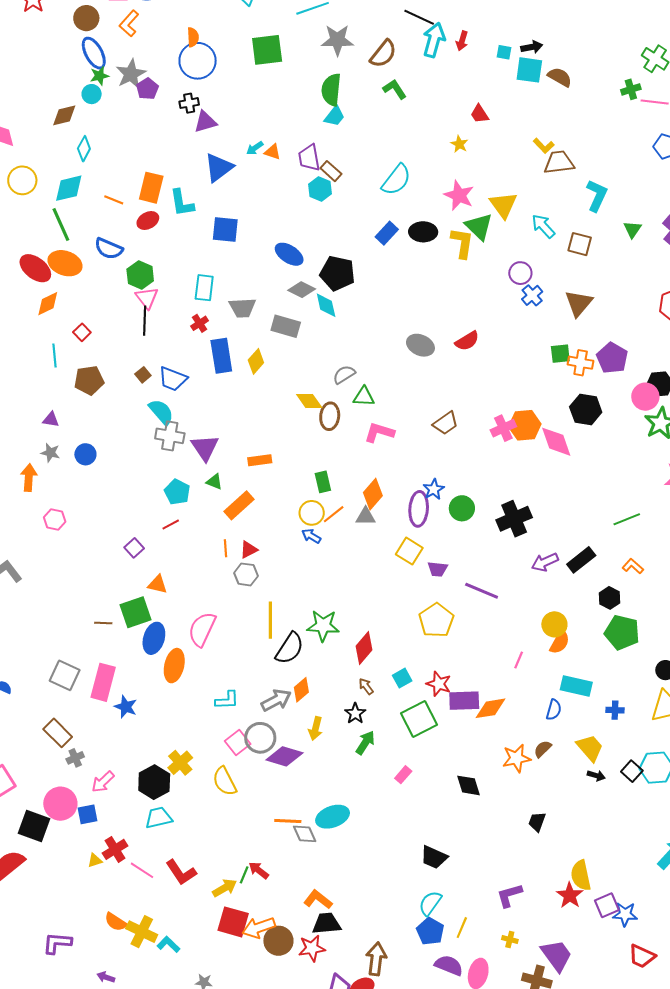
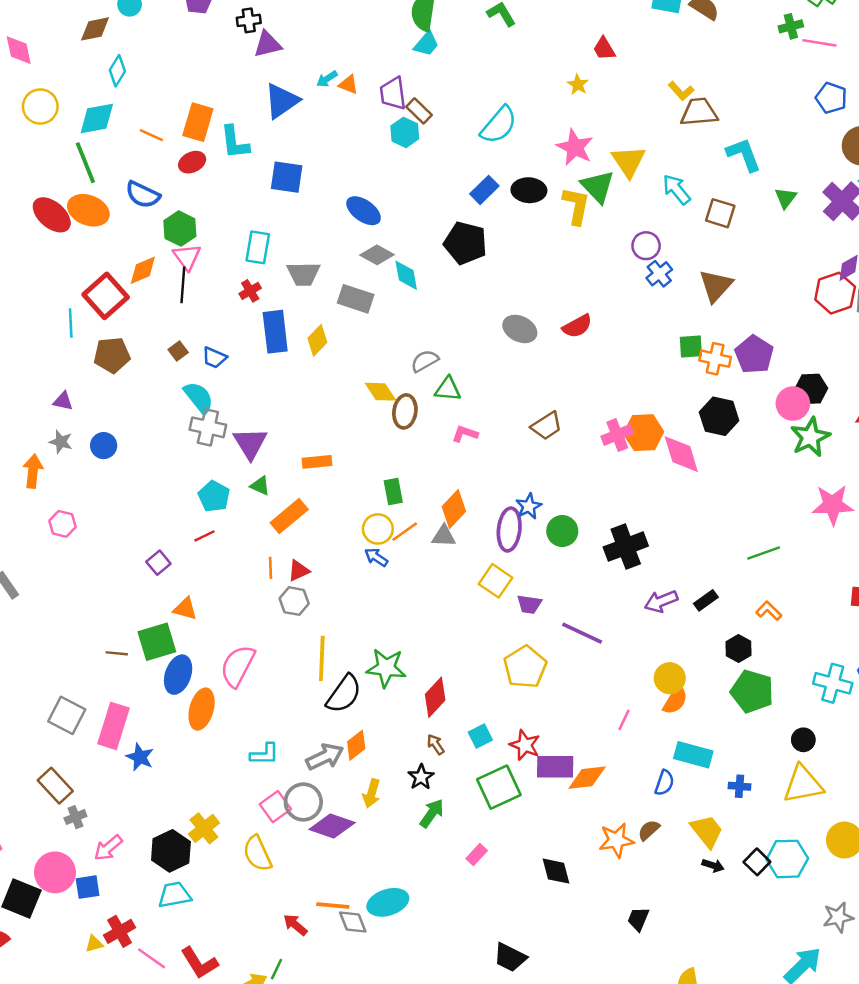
cyan L-shape: (597, 196) -> (744, 155), turned -48
black pentagon: (337, 273) -> (465, 243), moved
orange diamond: (48, 304) -> (143, 270), moved
red square: (82, 332) -> (106, 296), size x2.0
blue trapezoid: (173, 379) -> (214, 358), size x0.7
pink L-shape: (379, 432) -> (465, 434), size x0.7
black rectangle: (581, 560) -> (706, 600), size x0.7
red arrow: (259, 870) -> (295, 925), moved

